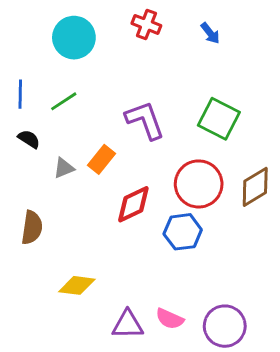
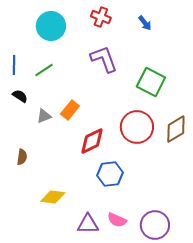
purple L-shape: (145, 120) -> (104, 59), moved
brown semicircle: (32, 227) -> (22, 157), size x0.7
blue hexagon: (183, 232) -> (110, 174), moved

